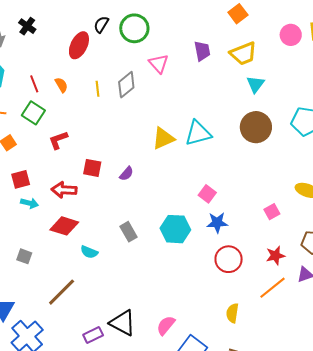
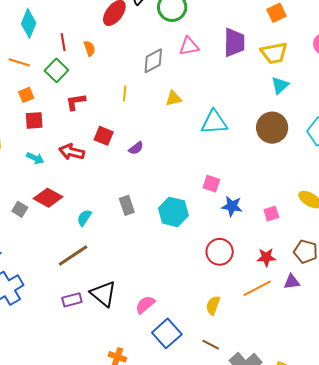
purple trapezoid: (202, 51) -> (234, 42), size x1.4
pink triangle: (159, 64) -> (189, 46), turned 50
yellow line: (97, 89) -> (125, 94), moved
yellow triangle: (163, 138) -> (173, 98), moved, size x0.7
red square: (21, 179) -> (34, 120), moved
pink square: (207, 194) -> (211, 184), turned -30
blue star: (217, 223) -> (232, 206), moved
red diamond: (64, 226) -> (48, 198), moved
cyan semicircle: (89, 252) -> (84, 218), turned 90
brown line: (62, 292) -> (73, 255), moved

